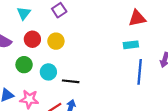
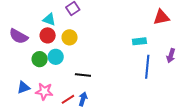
cyan triangle: (24, 13) -> (49, 20), moved, turned -48
red triangle: (137, 18) -> (161, 17), moved
cyan circle: (48, 72) -> (56, 57), moved

